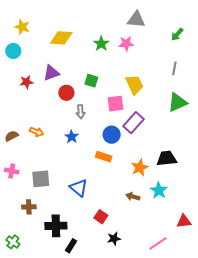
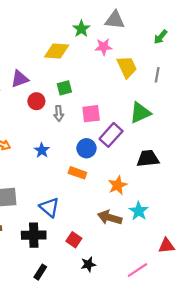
yellow diamond: (61, 38) -> (57, 51), moved
green star: (101, 44) -> (81, 29), moved
green square: (91, 81) -> (64, 88), turned -32
yellow trapezoid: (134, 85) -> (127, 67), moved
green triangle: (177, 102) -> (140, 113), moved
gray arrow: (80, 112) -> (59, 114), moved
black trapezoid: (167, 158) -> (148, 159), moved
brown arrow: (133, 197) -> (110, 218), size x1.5
black cross: (56, 226) -> (34, 235), moved

